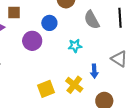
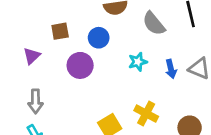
brown square: (14, 13) -> (60, 31), moved
blue arrow: (94, 71) -> (171, 69), moved

